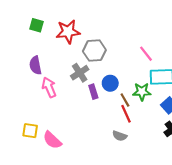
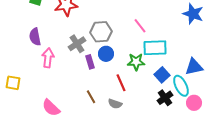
gray hexagon: (94, 51) -> (101, 32), moved
pink arrow: (49, 87) -> (48, 58), turned 30
brown line: (125, 100) -> (91, 97), moved
yellow square: (30, 131) -> (13, 83), moved

